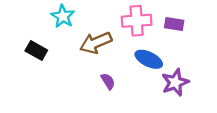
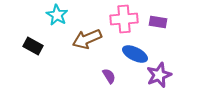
purple semicircle: (108, 81) -> (109, 76), moved

